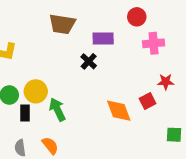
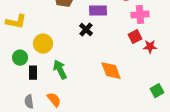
yellow circle: (36, 91) -> (43, 44), moved
red square: (148, 101) -> (135, 37), moved
green square: (174, 135) -> (157, 91), turned -32

